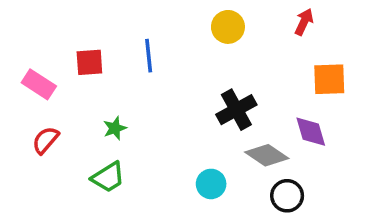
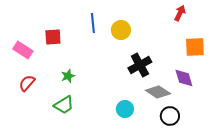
yellow circle: (228, 27) -> (121, 30), moved
blue line: (149, 56) -> (93, 23), moved

